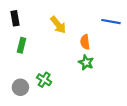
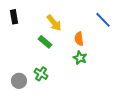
blue line: (111, 22) -> (103, 20), turned 36
green rectangle: (21, 45) -> (45, 42), moved, turned -64

